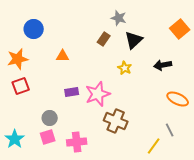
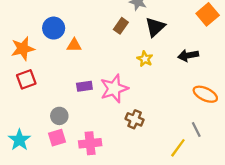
blue circle: (34, 29) -> (54, 28), moved
brown cross: (116, 121) -> (135, 119), size x0.7

